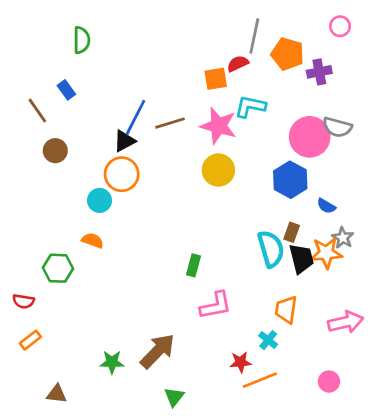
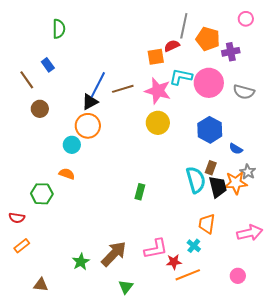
pink circle: (310, 137) -> (209, 83), moved
pink L-shape: (216, 305) -> (156, 249), moved
green star: (112, 362) -> (81, 262), turned -30

